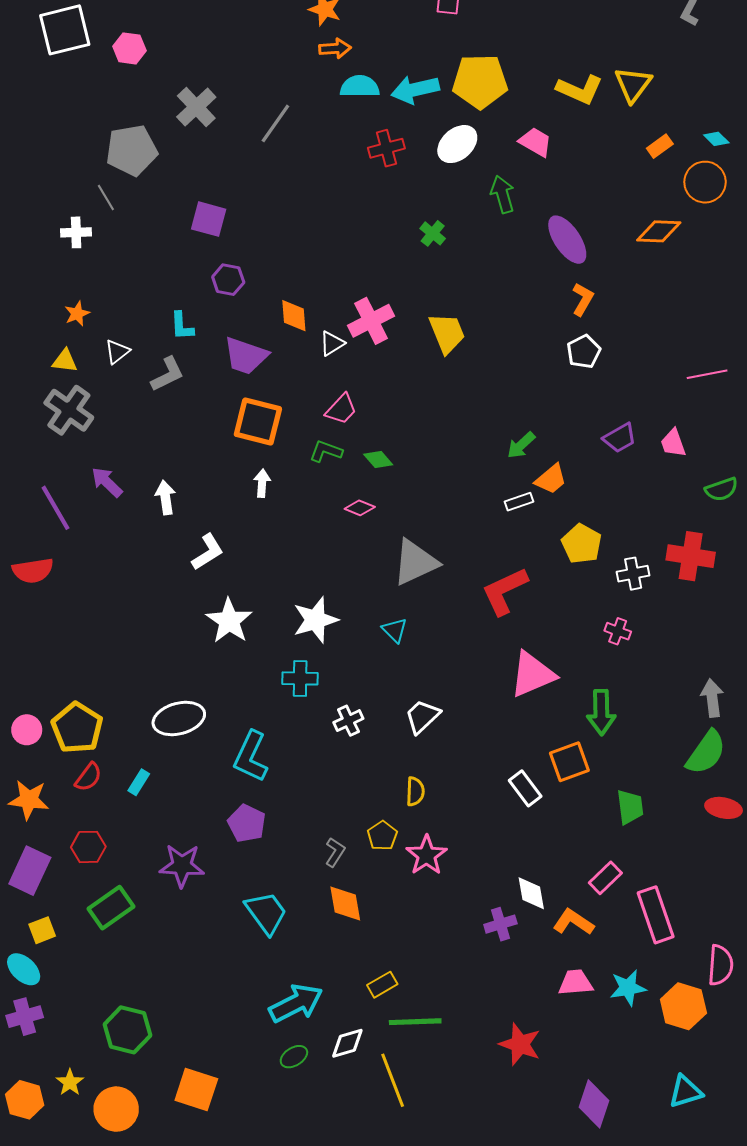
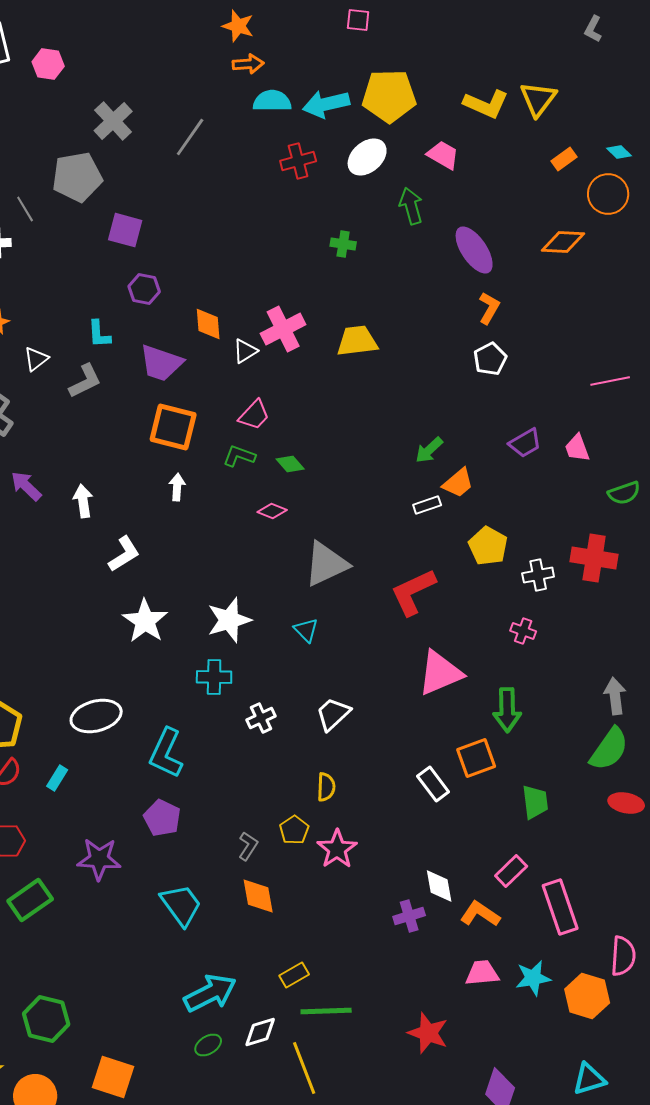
gray pentagon: (132, 150) -> (77, 177), moved
green cross: (433, 233) -> (343, 244), turned -30
yellow trapezoid: (447, 333) -> (357, 341), turned -75

